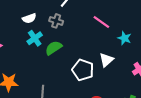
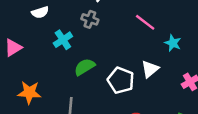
white semicircle: (29, 18) -> (40, 12), moved
green semicircle: (54, 48) -> (84, 67), moved

